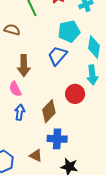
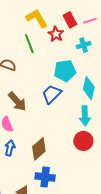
brown arrow: (24, 66) -> (17, 101), turned -45
red circle: (75, 94) -> (83, 141), moved

